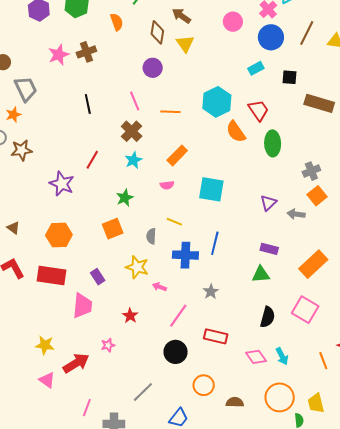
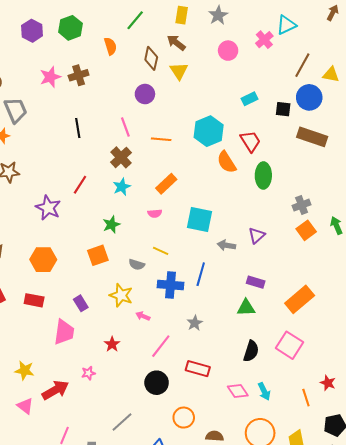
blue circle: (271, 37) -> (309, 97), moved
gray arrow: (296, 214) -> (226, 245), moved
gray semicircle: (151, 236) -> (137, 265), turned -77
red rectangle: (51, 276) -> (34, 300), size x0.7

